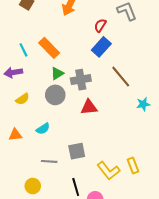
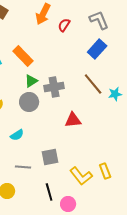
red semicircle: (100, 25) -> (64, 25), moved
blue rectangle: (101, 47) -> (97, 49), moved
cyan star: (143, 104) -> (115, 94), moved
red triangle: (89, 107) -> (73, 120), moved

